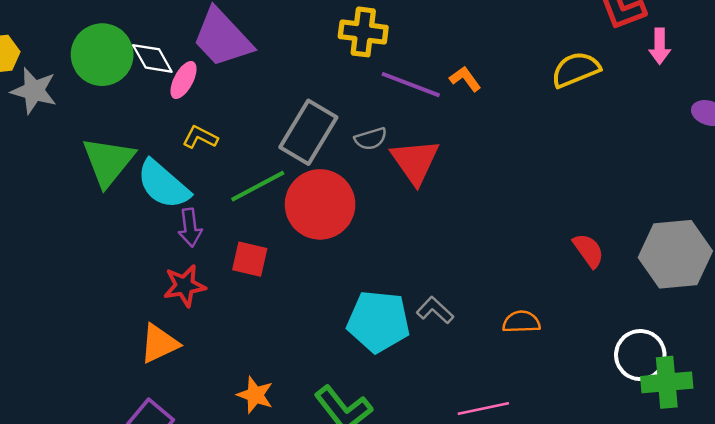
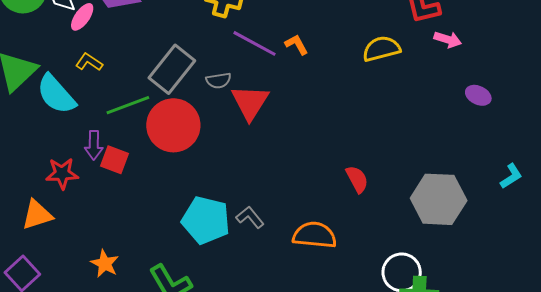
pink arrow: (660, 46) -> (448, 39), turned -80
purple arrow: (190, 227) -> (94, 145), moved
red semicircle: (588, 250) -> (357, 179), moved
orange semicircle: (521, 322) -> (315, 235), size x1.5

